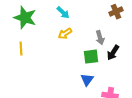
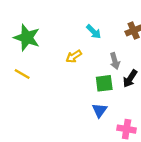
cyan arrow: (63, 13) -> (94, 32), moved
yellow line: (21, 49) -> (22, 74), turned -56

